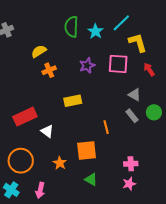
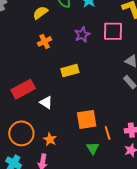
yellow semicircle: (39, 51) -> (40, 13), moved
orange line: (106, 127) -> (108, 133), moved
orange star: (60, 163) -> (50, 139), moved
green triangle: (91, 179) -> (93, 148), turned 32

